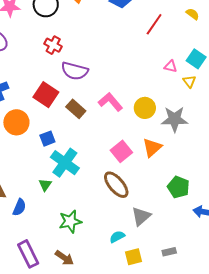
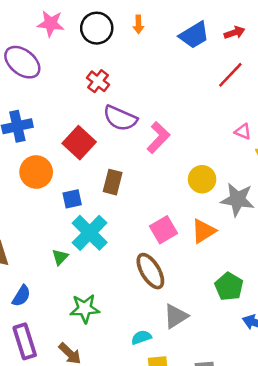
pink L-shape: (110, 102) -> (158, 137), moved, turned 75
brown rectangle: (76, 109) -> (113, 182), moved, turned 54
blue semicircle: (19, 207) -> (21, 296), moved

